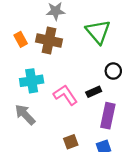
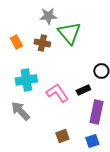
green triangle: (98, 32) -> (69, 33), moved
brown cross: (49, 41) -> (42, 43), size x0.7

